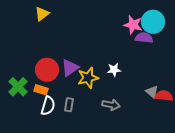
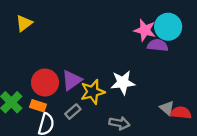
yellow triangle: (42, 14) -> (24, 23), moved
white star: (114, 70) -> (123, 83), size x1.5
gray rectangle: (69, 105) -> (73, 112), moved, turned 40

